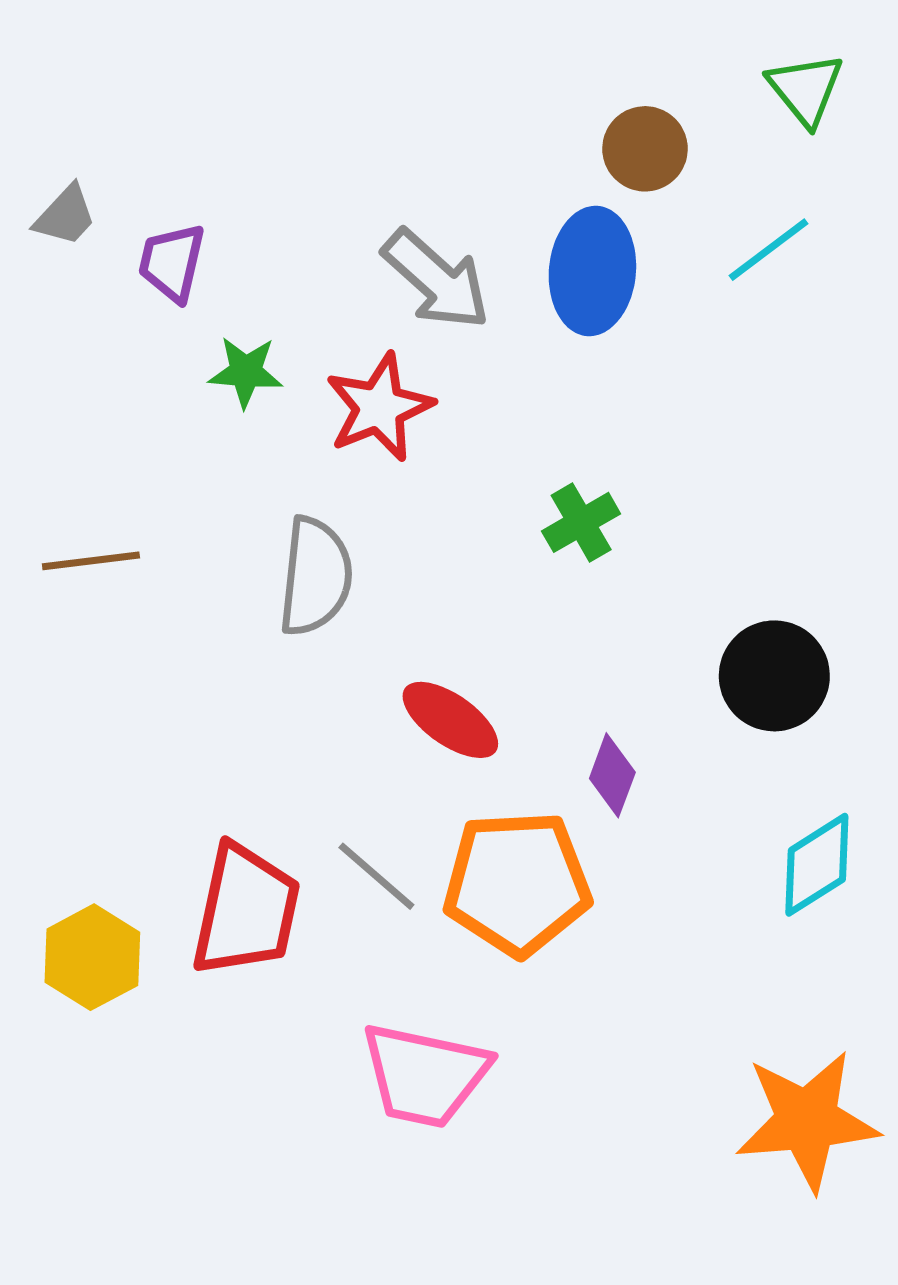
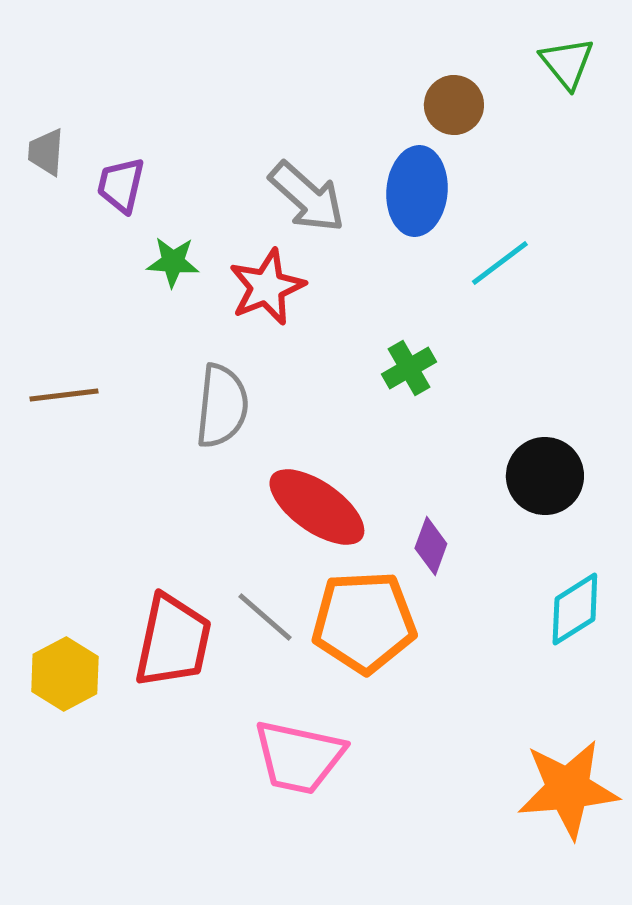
gray trapezoid: (65, 216) -> (46, 152), turned 141
cyan line: (769, 250) -> (500, 263), moved
red ellipse: (450, 720) -> (317, 507), size x1.4

